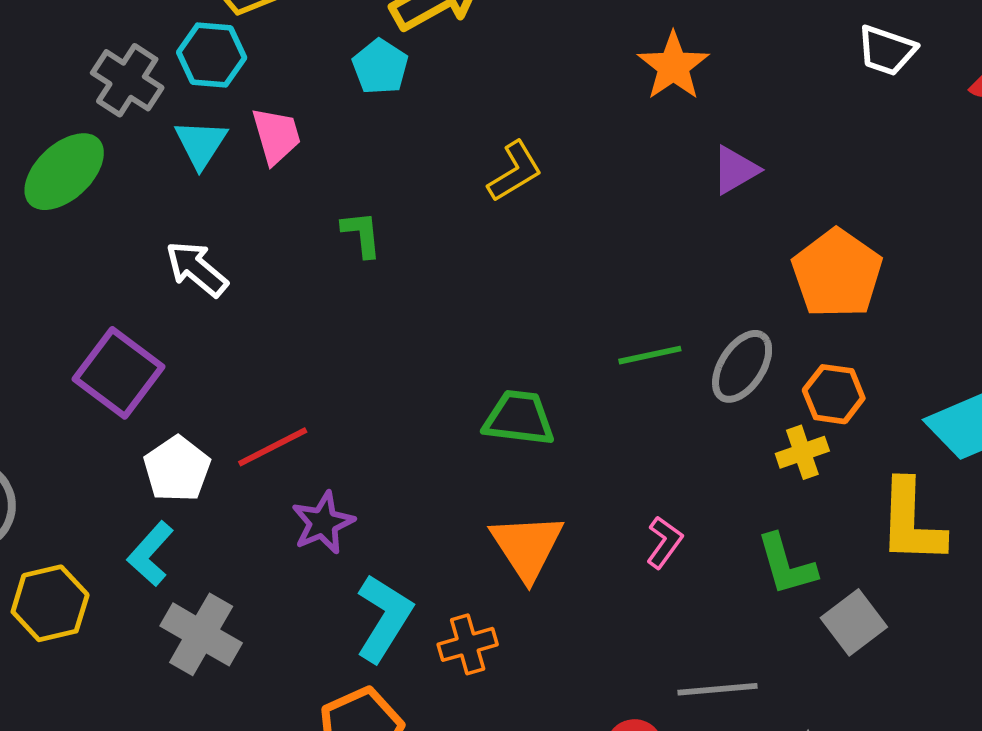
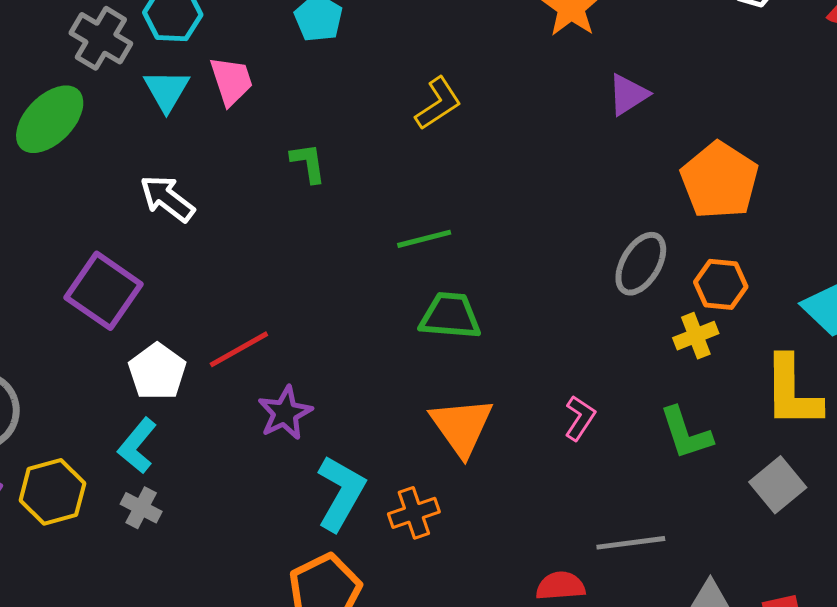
green line: (650, 355) -> (424, 239), moved
gray square: (854, 622) -> (778, 485), moved
gray cross: (201, 634) -> (141, 508), moved, size x0.6

